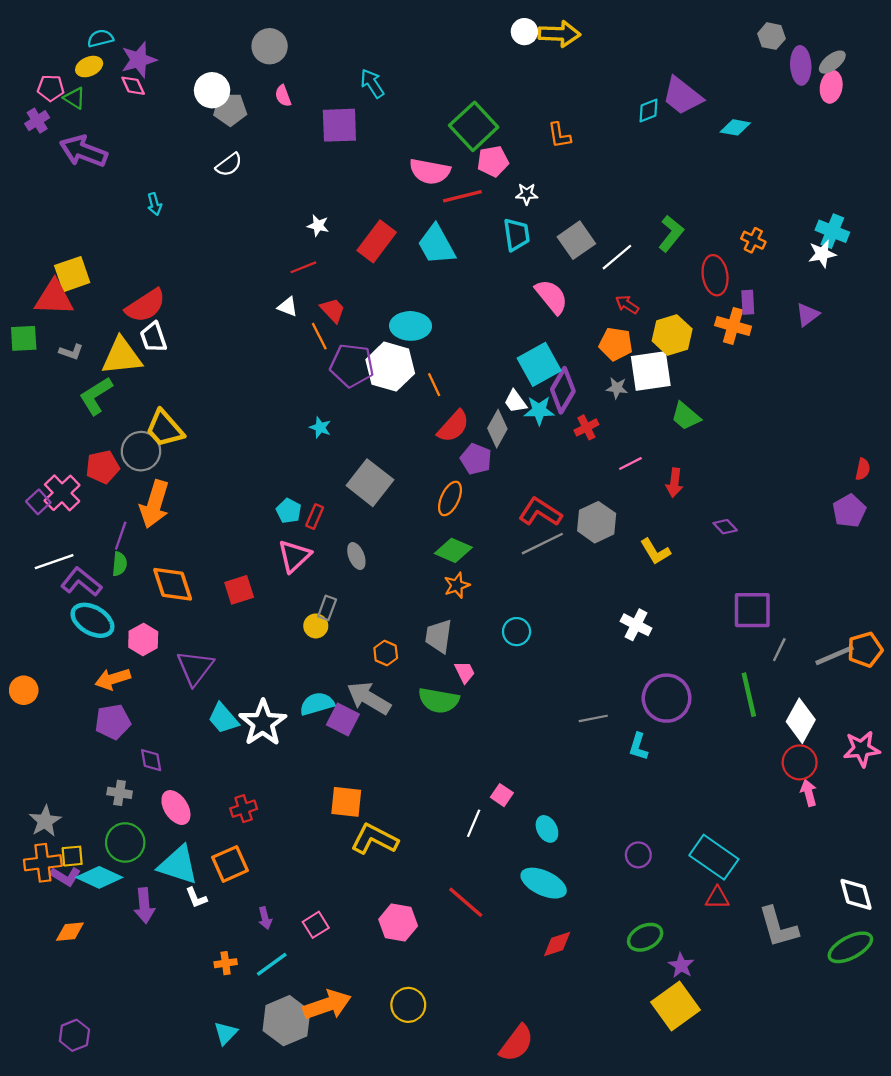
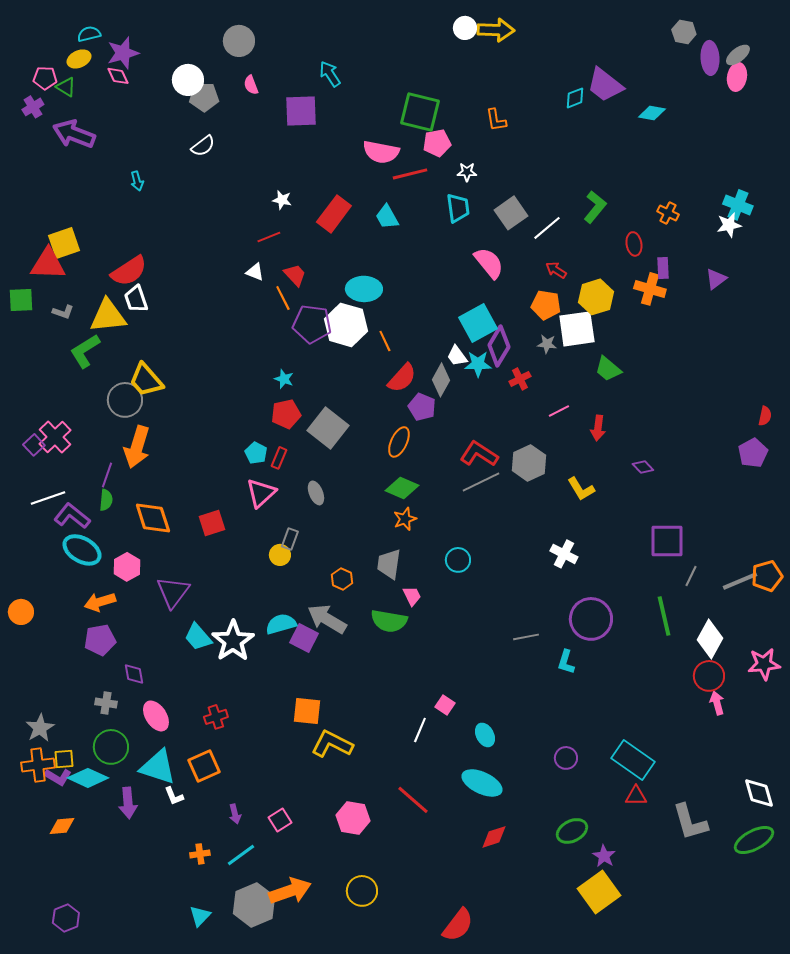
green square: (474, 126) -> (420, 112), turned -33
cyan trapezoid: (436, 245) -> (387, 217), size x0.7
red ellipse: (715, 275) -> (634, 244), size x0.7
red pentagon: (103, 467) -> (286, 414), moved

